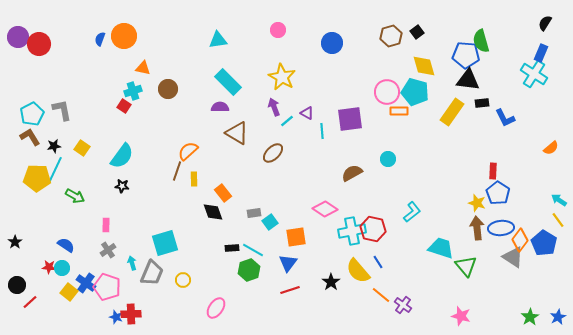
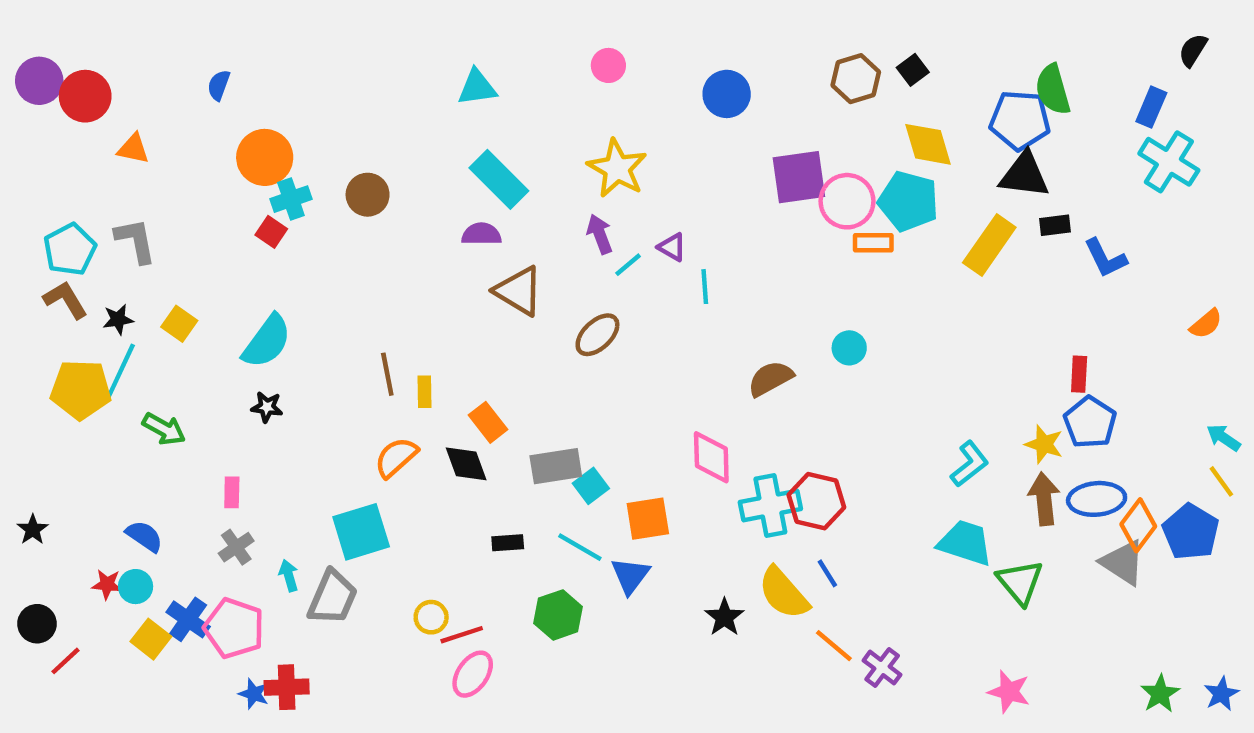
orange circle: (124, 36) -> (265, 157), moved
blue rectangle: (541, 53) -> (1151, 107), moved
orange triangle: (143, 68) -> (133, 149), moved
purple square: (350, 119) -> (799, 177), moved
orange semicircle: (188, 151) -> (396, 457), moved
brown line: (177, 171) -> (387, 374), turned -30
pink diamond: (325, 209) -> (711, 457), turned 55
cyan L-shape: (412, 212) -> (970, 464), moved
gray rectangle: (254, 213) -> (556, 466), size x1.6
cyan line: (253, 250) -> (580, 547), moved
green hexagon: (249, 270) -> (558, 615), moved
yellow circle: (183, 280) -> (431, 617), moved
red line: (290, 290) -> (462, 635), moved

